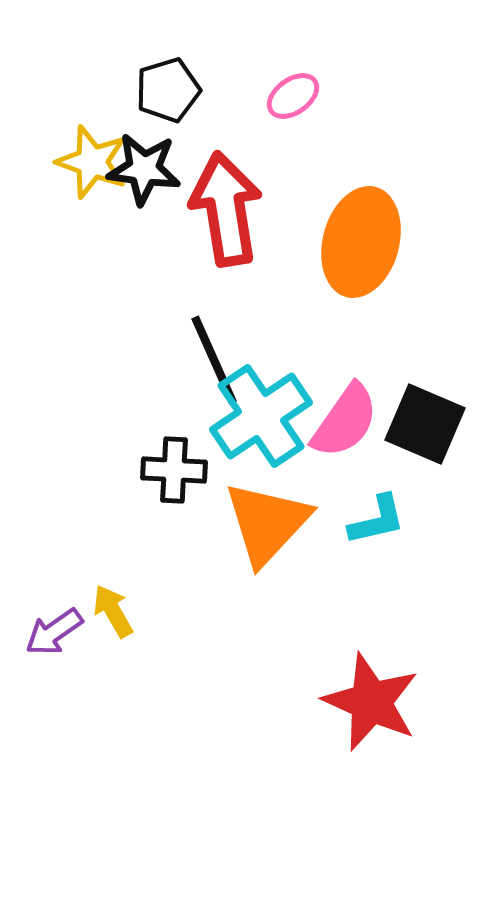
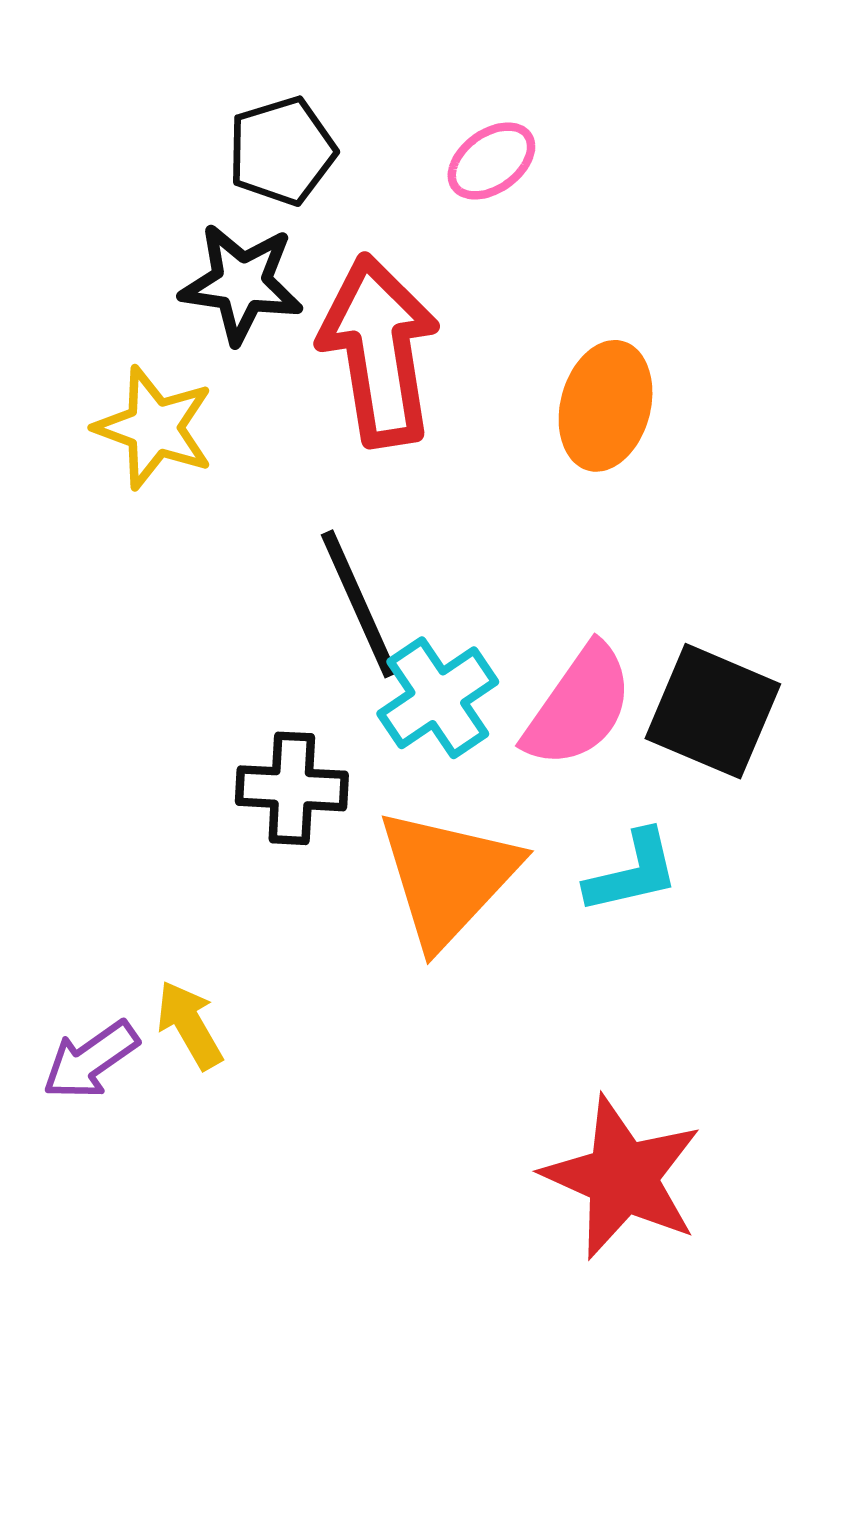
yellow star: (92, 162) -> (154, 428), moved
orange ellipse: (361, 242) -> (606, 406), size x0.7
cyan cross: (261, 416) -> (438, 698), size x0.7

